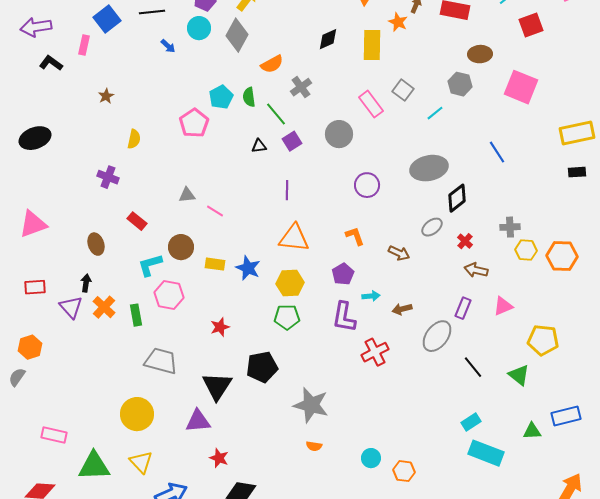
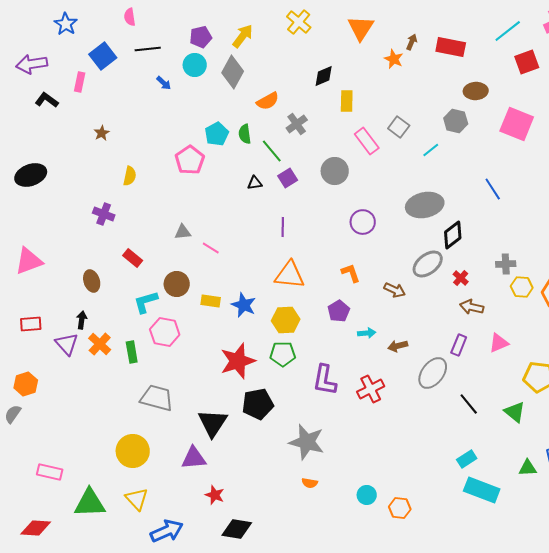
yellow rectangle: (372, 45) -> (347, 101), moved, size x0.7
gray ellipse: (432, 227) -> (428, 264), size x1.4
purple L-shape: (344, 317) -> (325, 380), moved
red star: (220, 327) -> (238, 361), moved, size x1.8

